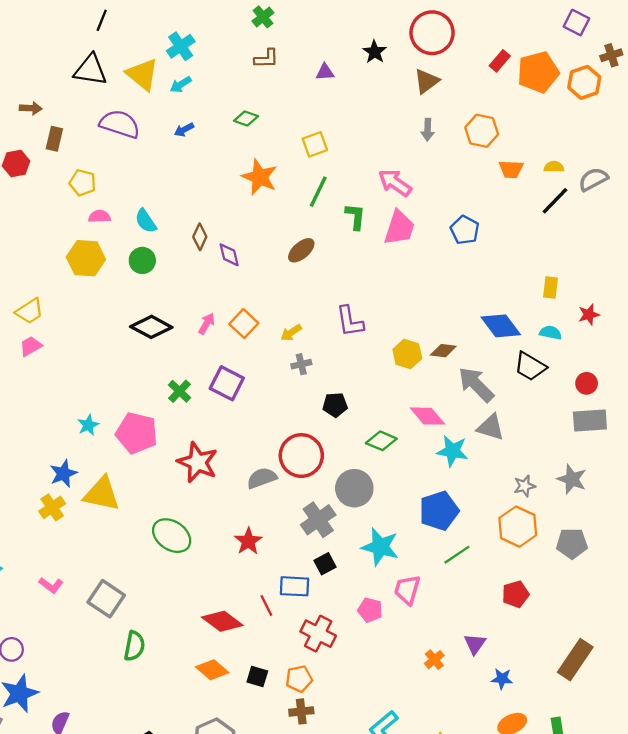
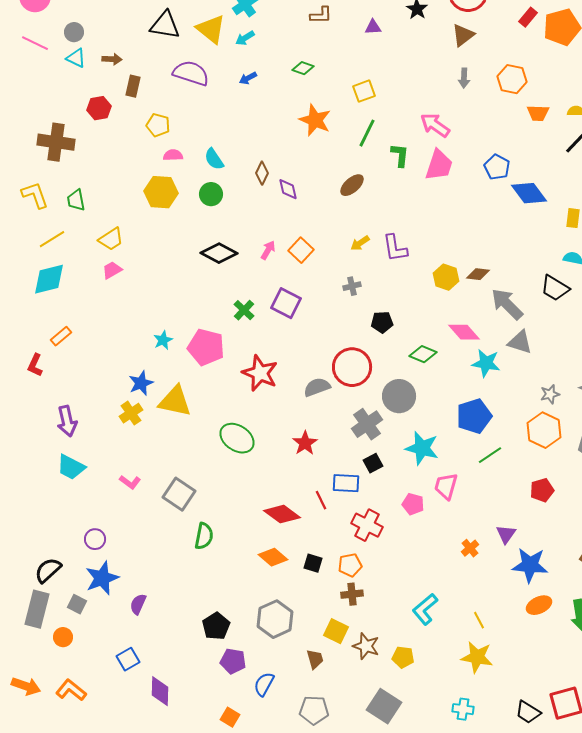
blue diamond: (501, 326) -> (529, 193), moved
yellow arrow: (291, 333) -> (360, 243), moved
blue star: (502, 679) -> (530, 565), size x1.8

